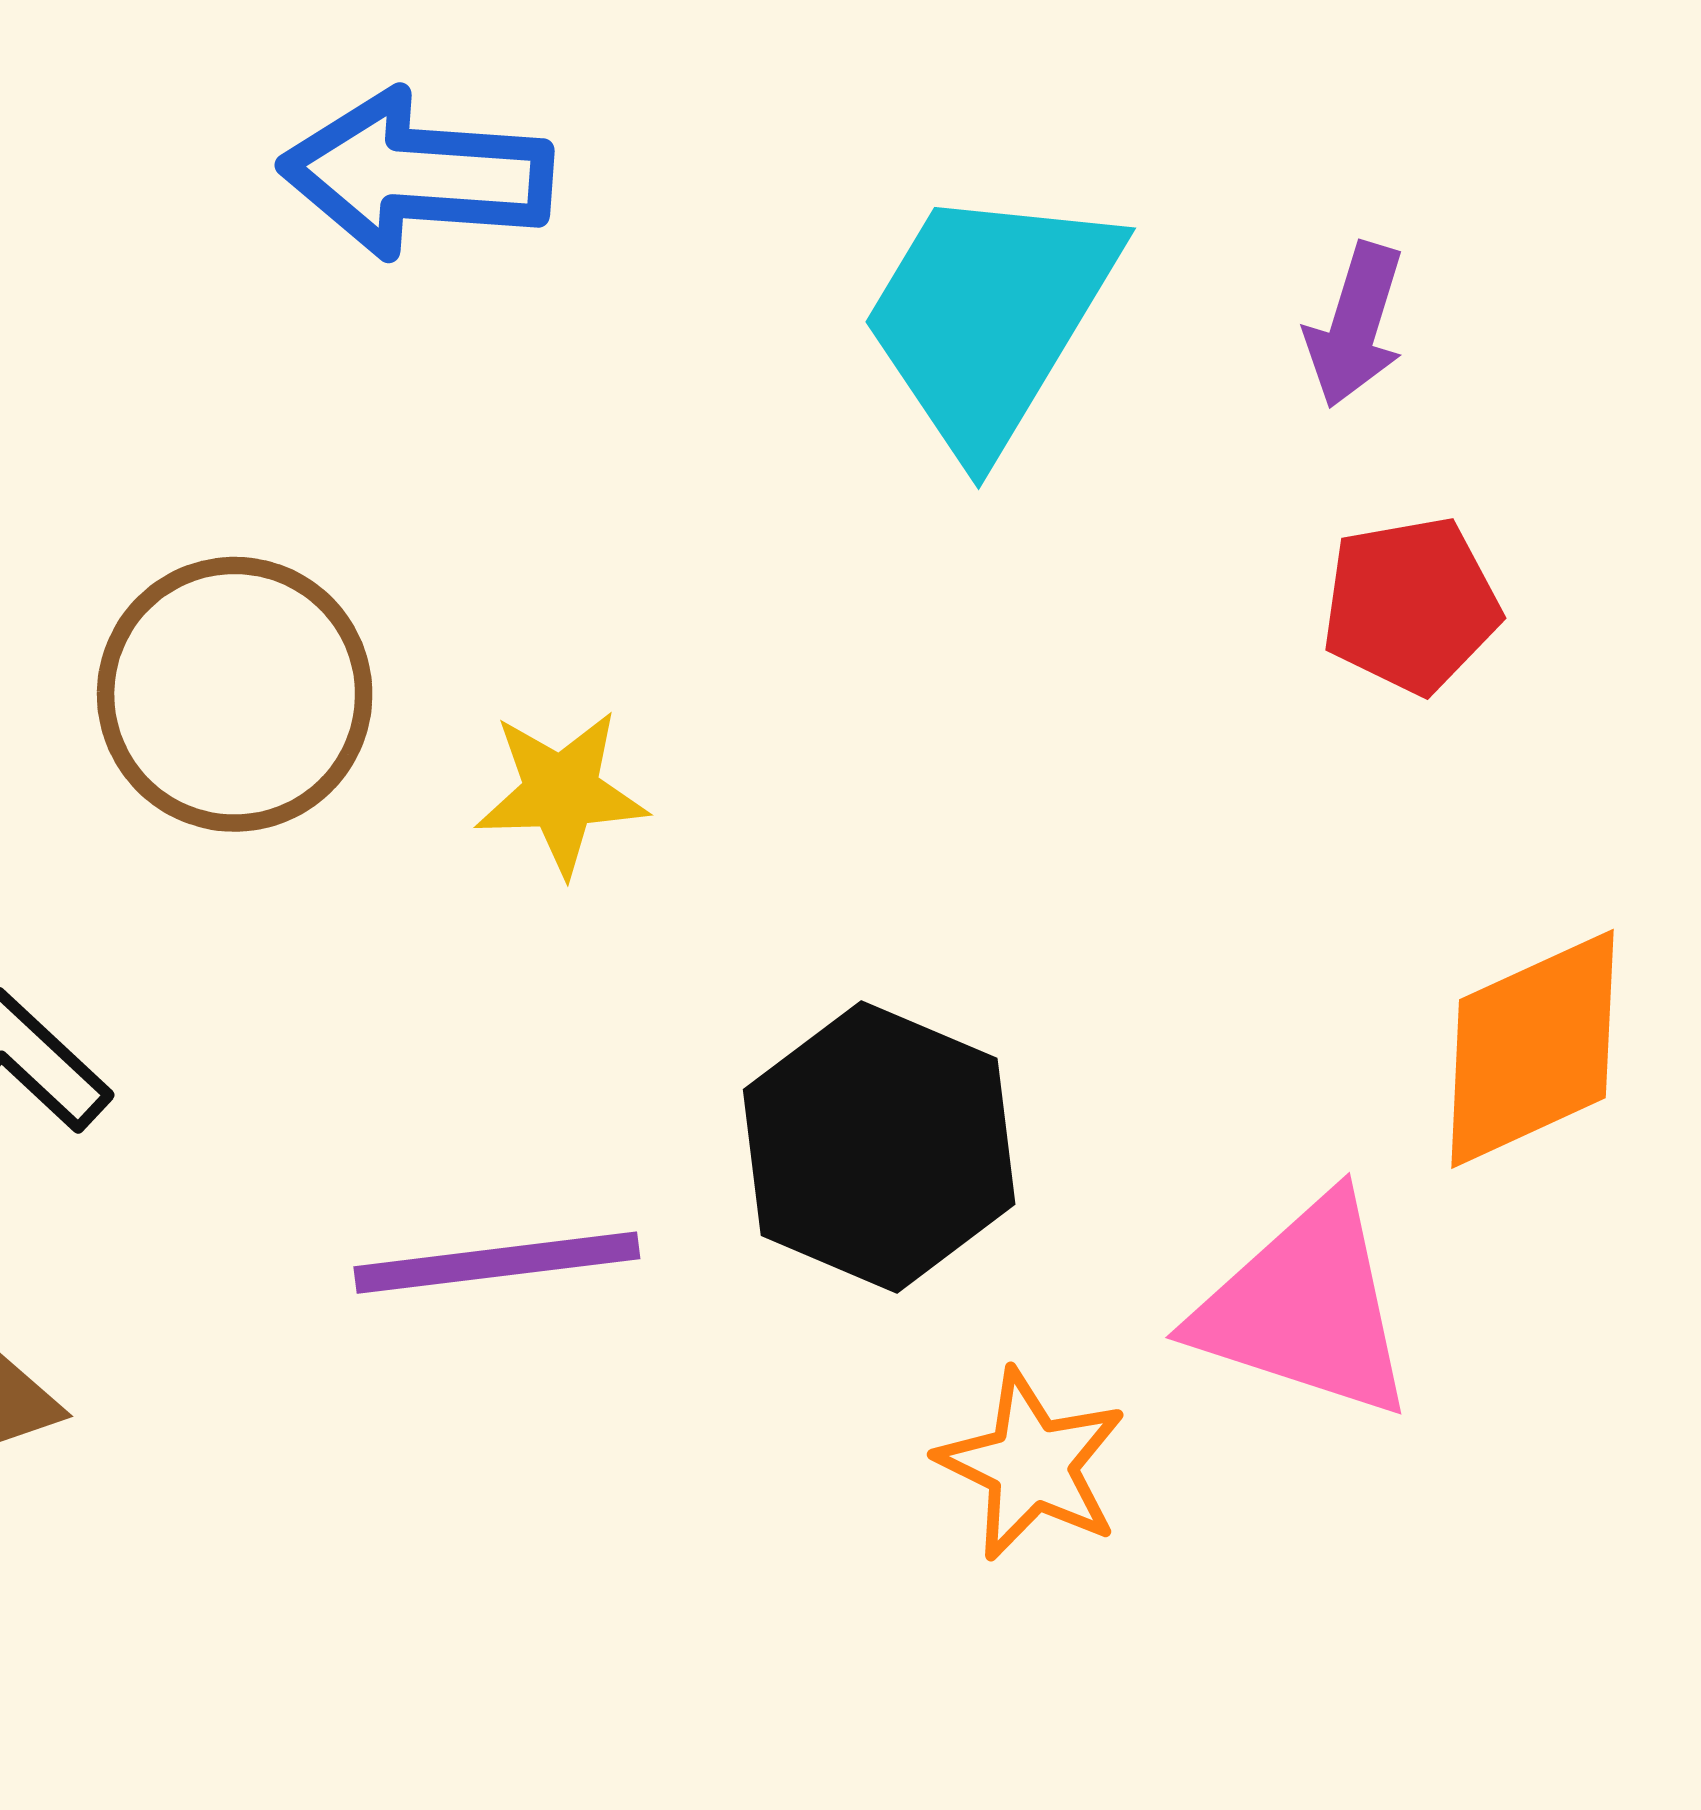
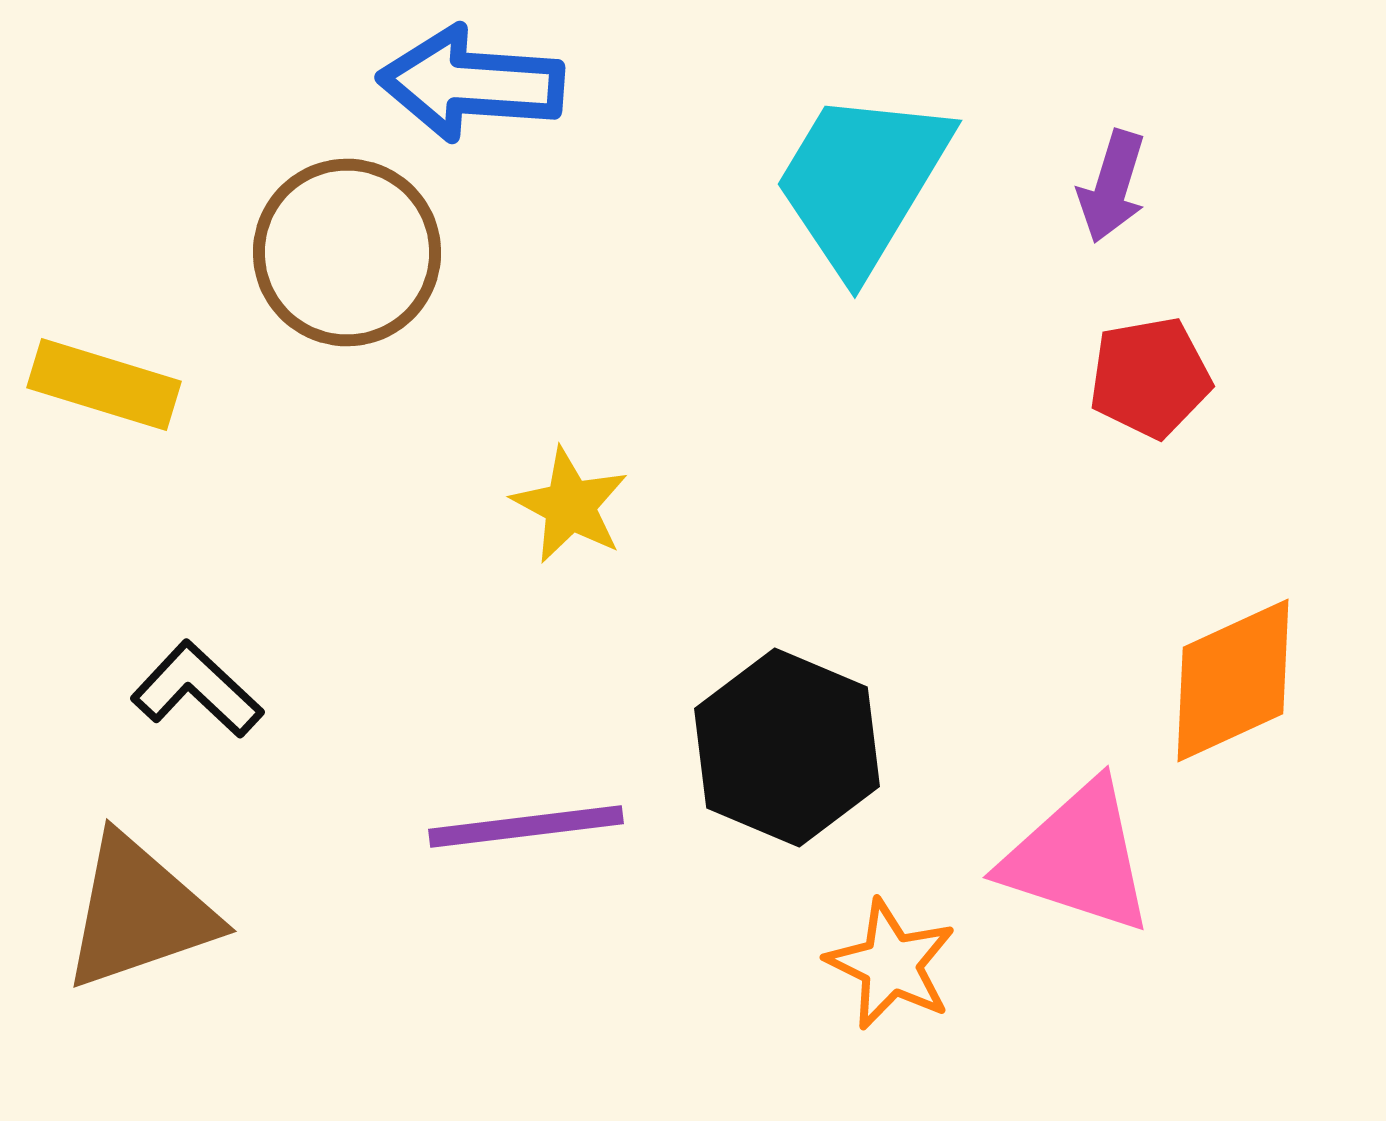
brown circle: (235, 694) -> (347, 252), moved
yellow star: (561, 792) -> (570, 506), turned 30

